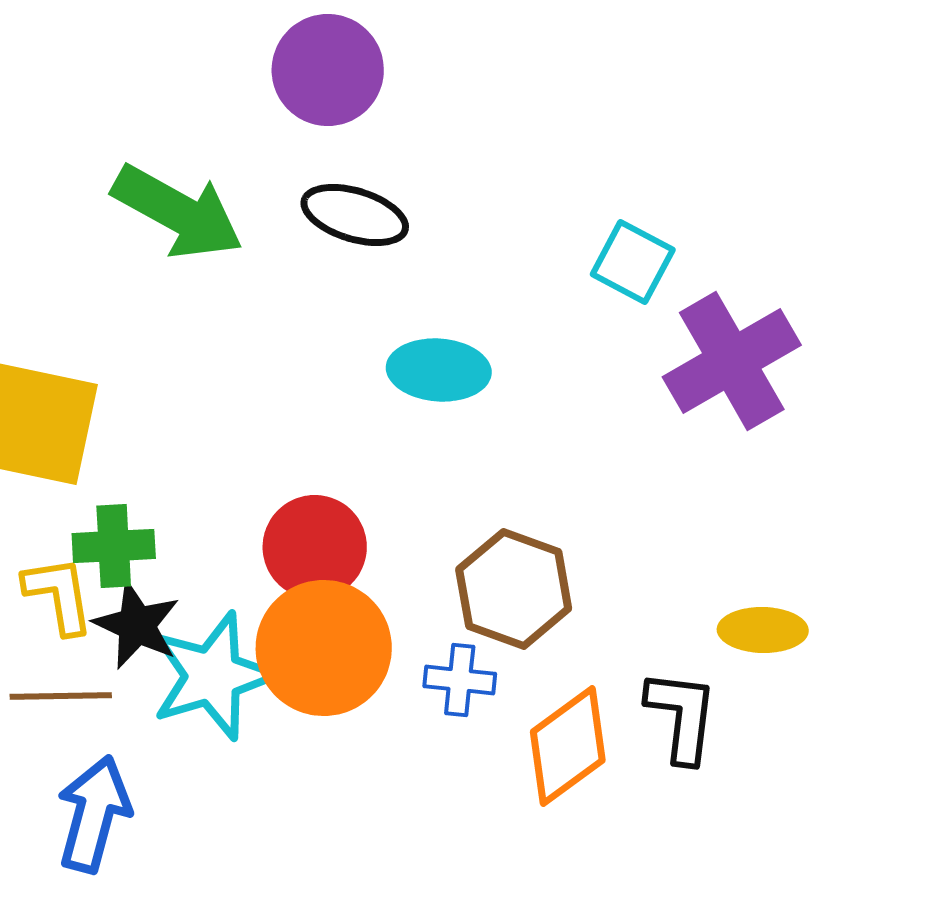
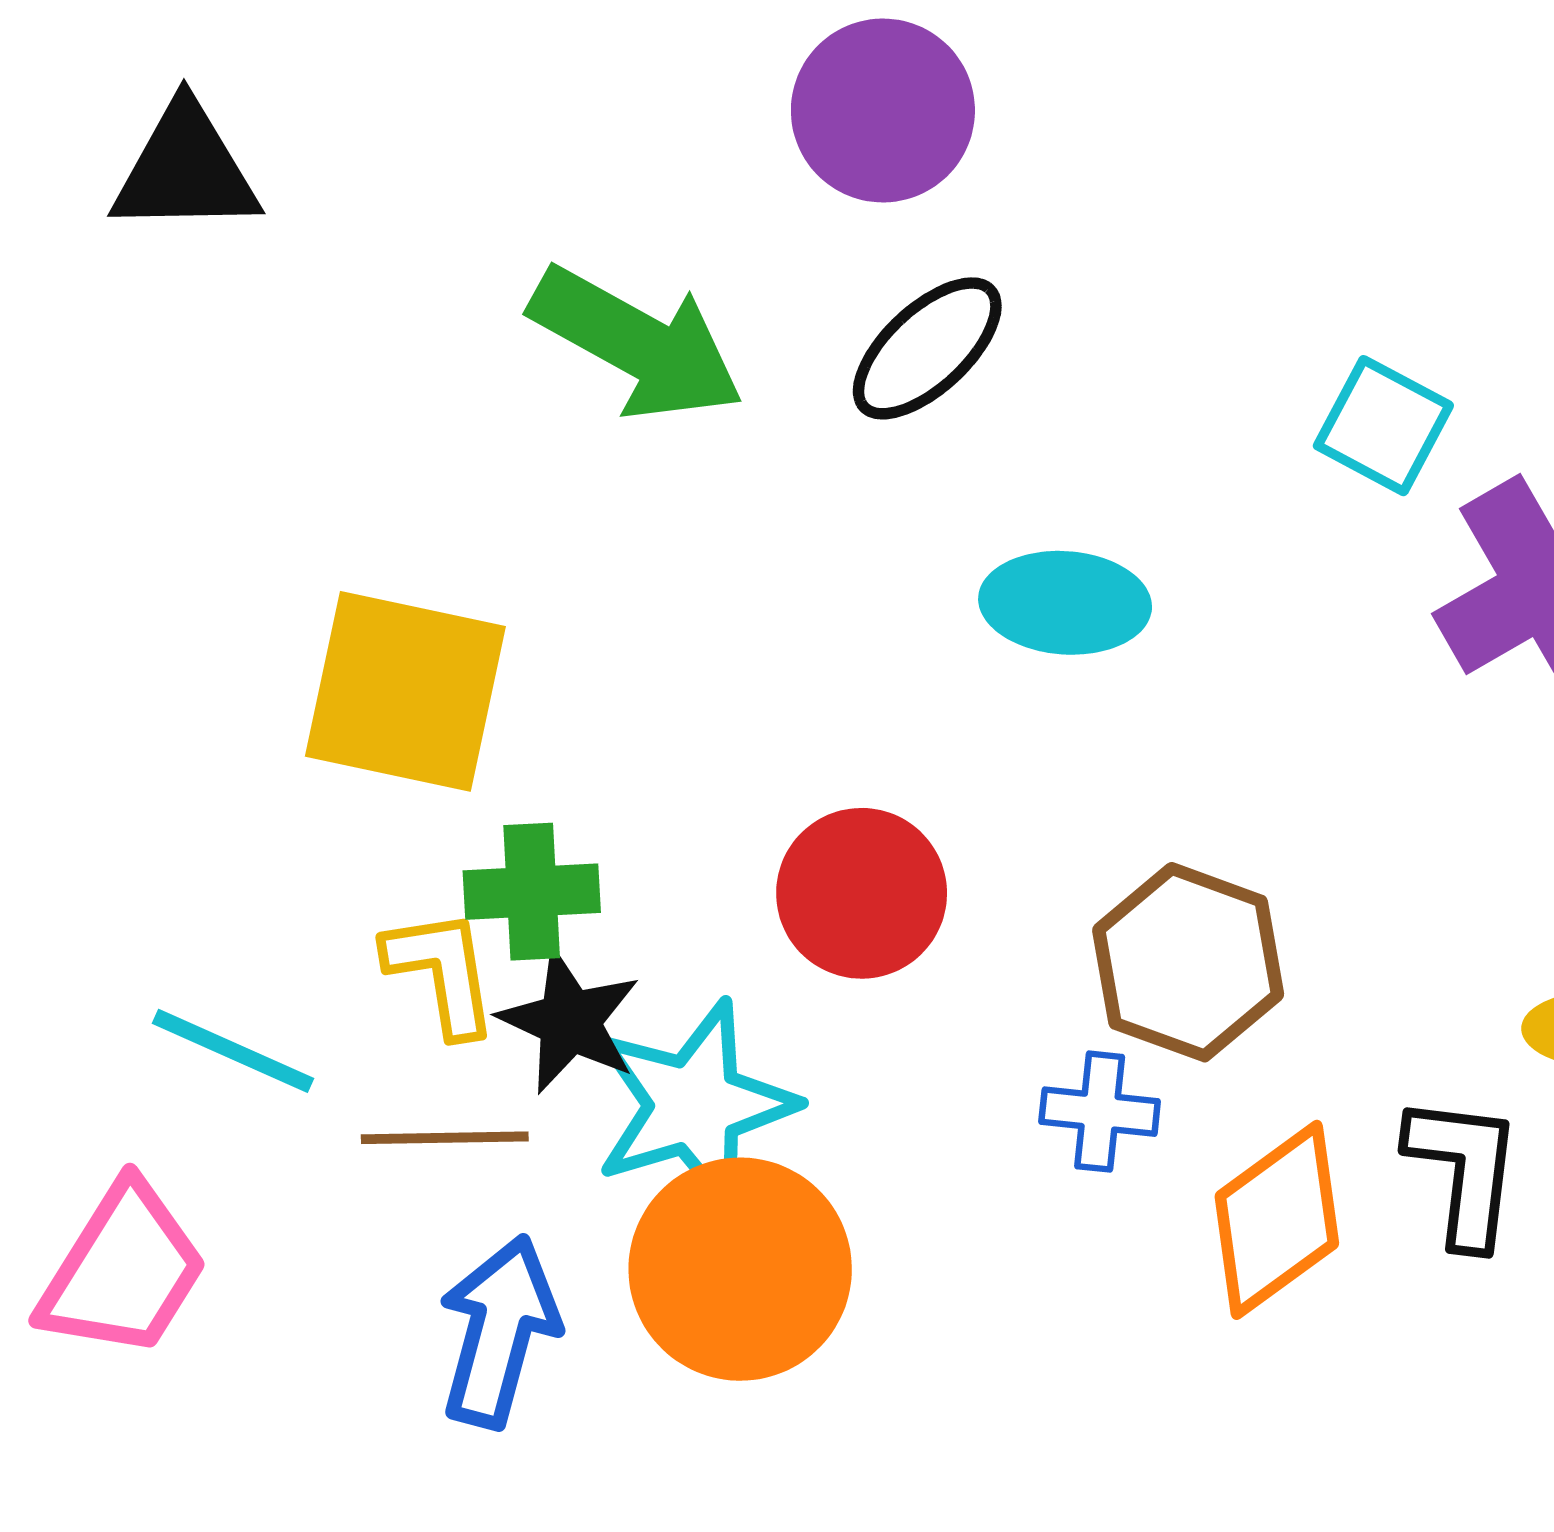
black ellipse: (355, 215) -> (927, 348), turned -60
orange circle: (324, 648) -> (740, 1269), moved

